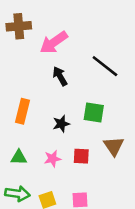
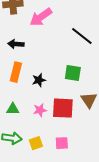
black arrow: (60, 76) -> (16, 44), moved, turned -56
black star: (61, 124) -> (39, 80), moved
red square: (81, 156) -> (63, 108), size x1.6

